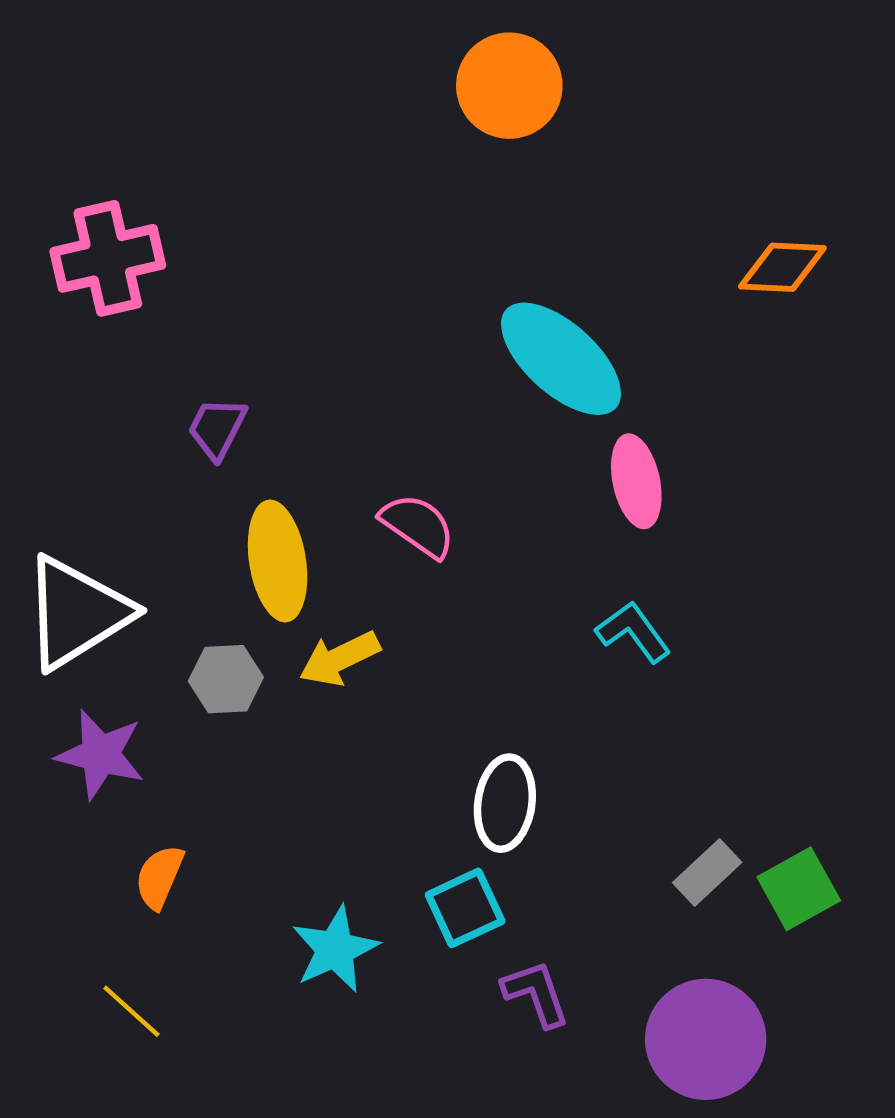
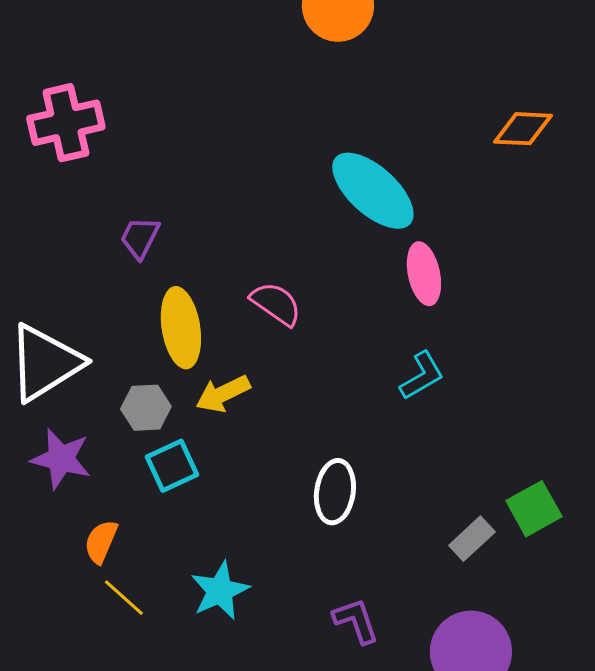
cyan L-shape: (633, 632) -> (422, 376), turned 96
green square: (799, 889) -> (534, 509), moved
cyan square: (465, 908) -> (172, 466), moved
yellow line: (131, 1011) -> (124, 598), moved

